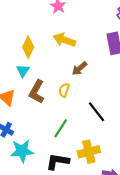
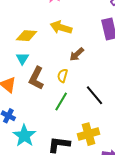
yellow diamond: (28, 47) -> (27, 36), turned 70
green line: (61, 128) -> (61, 102), moved
cyan star: (22, 151) -> (24, 136), turned -30

